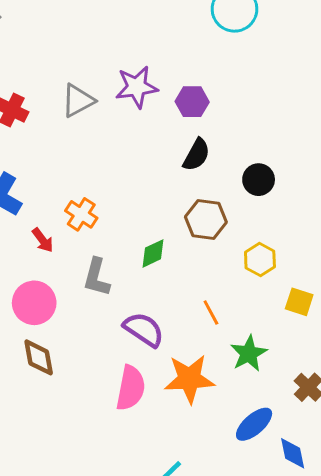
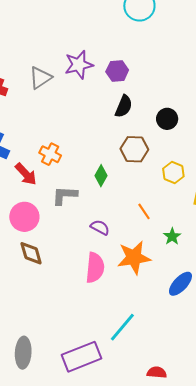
red arrow: (43, 240) -> (26, 174), size x1.4
green diamond: (153, 253) -> (101, 176), turned -30
gray L-shape: (96, 277) -> (65, 195), turned 84
purple semicircle: (144, 329) -> (100, 227), size x0.7
green star: (249, 353) -> (172, 236), size x0.7

